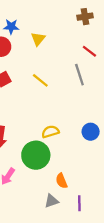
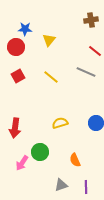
gray line: (79, 75) -> (86, 72), turned -48
green circle: (36, 155) -> (40, 152), moved, size x0.7
orange semicircle: (62, 181) -> (75, 160), moved

